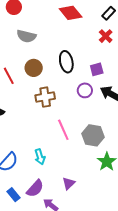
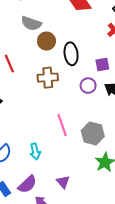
brown circle: (34, 68) -> (46, 41), moved
brown cross: (45, 97) -> (48, 78), moved
purple triangle: (69, 183) -> (63, 182), turned -32

